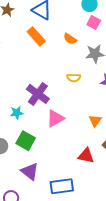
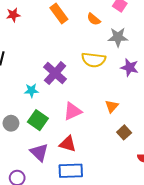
yellow semicircle: (74, 78) -> (94, 60), size x1.6
pink triangle: (55, 118) -> (73, 111), moved
red triangle: (86, 156) -> (68, 144), moved

